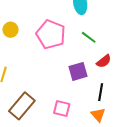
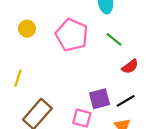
purple square: (78, 71) -> (99, 99), moved
black line: (101, 92) -> (126, 101), turned 48

